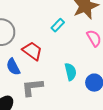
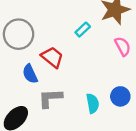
cyan semicircle: (70, 72) -> (93, 103), moved

